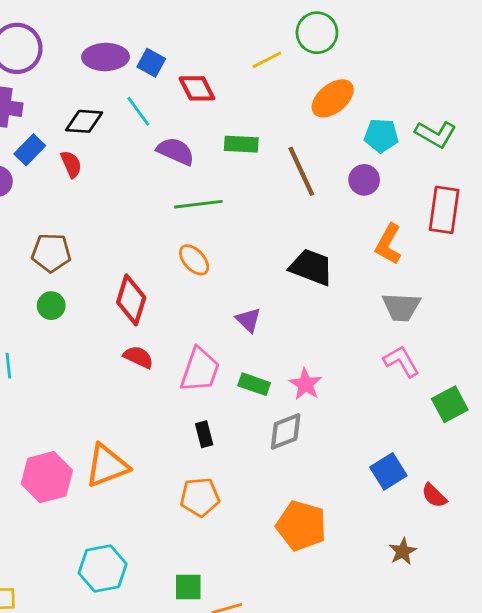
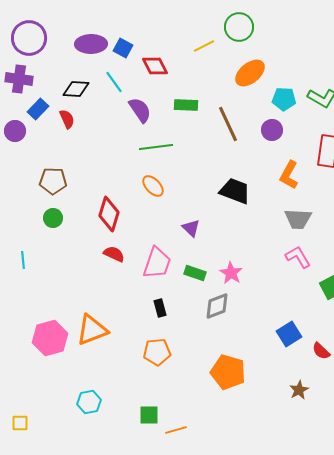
purple semicircle: (176, 151) -> (140, 110), turned 32
cyan hexagon: (103, 569) -> (89, 402), size x0.7

